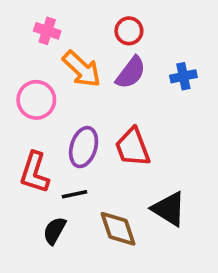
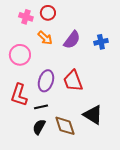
red circle: (129, 31) -> (48, 13), moved
orange arrow: (82, 69) -> (45, 38), size x0.7
black semicircle: (54, 231) -> (39, 127), moved

